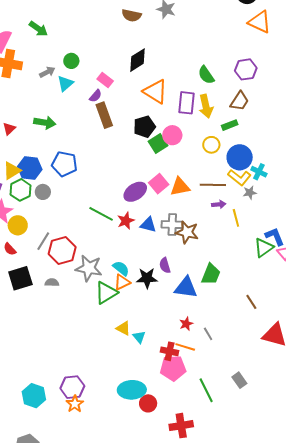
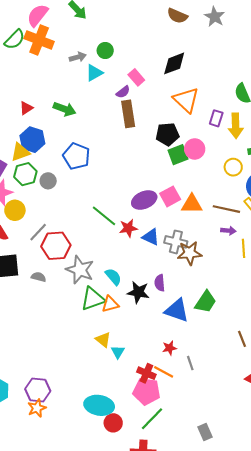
purple rectangle: (187, 103) -> (216, 118), size x0.7
blue hexagon: (30, 168) -> (32, 140), moved
brown star: (187, 232) -> (190, 253), turned -30
orange triangle: (122, 282) -> (110, 304), moved
gray rectangle: (239, 380) -> (205, 432), moved
green line: (206, 390) -> (152, 419), moved, turned 60

